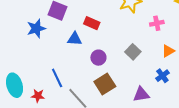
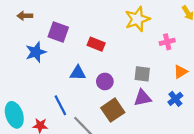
blue triangle: (75, 39) -> (78, 73), moved
gray square: (133, 52) -> (142, 74), turned -35
purple triangle: (141, 94) -> (143, 98), moved

